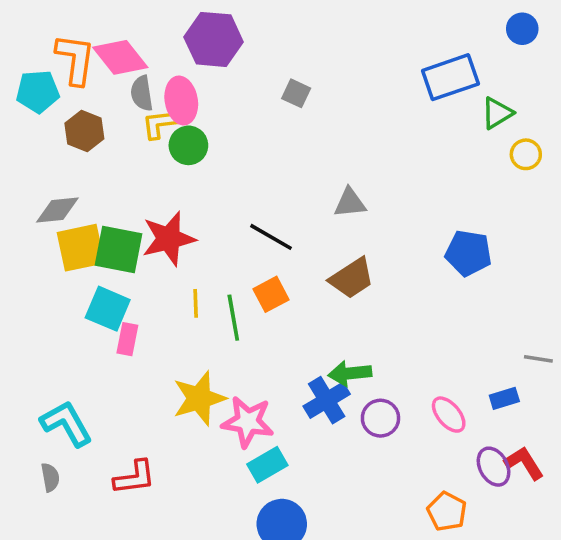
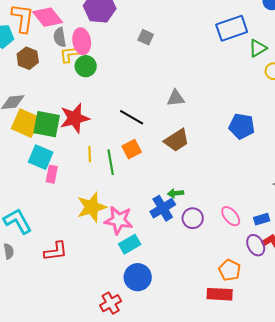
yellow square: (81, 248) -> (26, 123), turned 36
green arrow: (350, 373) -> (176, 193), size x0.7
blue rectangle: (504, 398) -> (262, 219), moved

